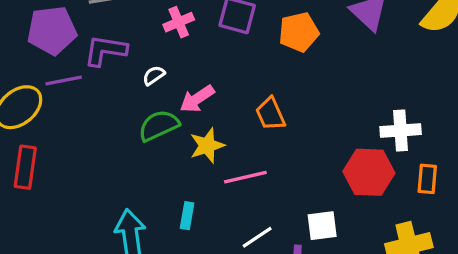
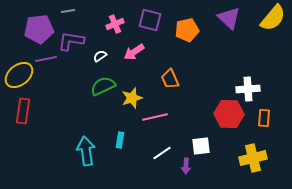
pink arrow: (197, 99) -> (134, 52), moved

